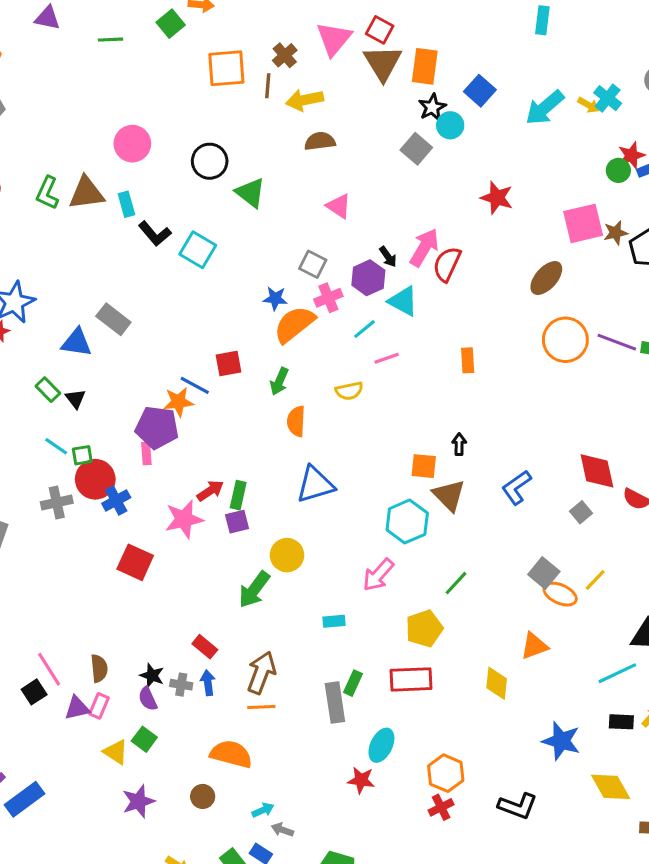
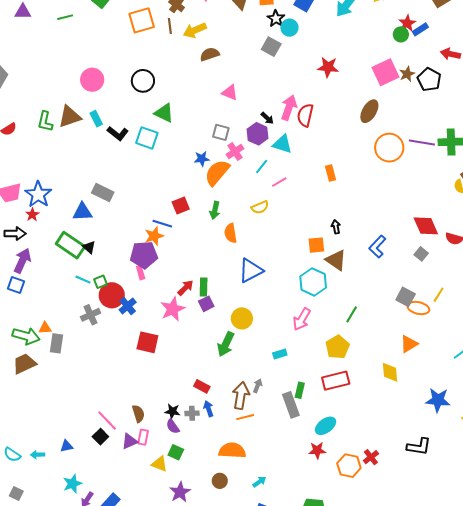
green triangle: (250, 193) -> (164, 113), moved
green rectangle: (48, 390) -> (70, 245), size x1.8
cyan ellipse: (381, 745) -> (326, 426), turned 40
orange hexagon: (446, 773) -> (349, 466), moved
gray arrow: (282, 830) -> (258, 386), moved, turned 104

